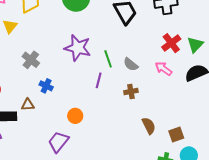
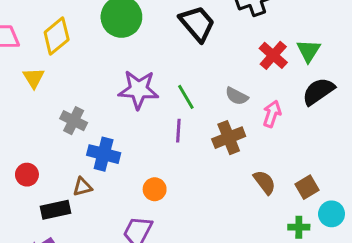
gray semicircle: (131, 64) -> (237, 96), moved
pink arrow: (164, 69) -> (272, 114), moved, turned 84
blue cross: (46, 86) -> (104, 154), size x1.5
brown cross: (131, 91) -> (229, 138), size x1.5

